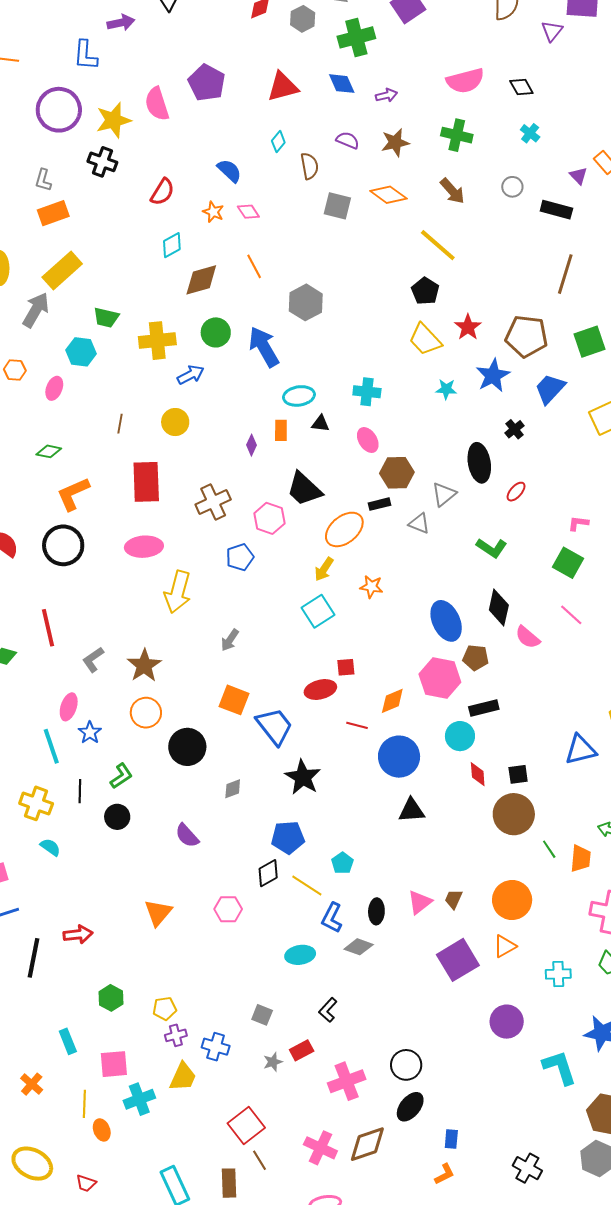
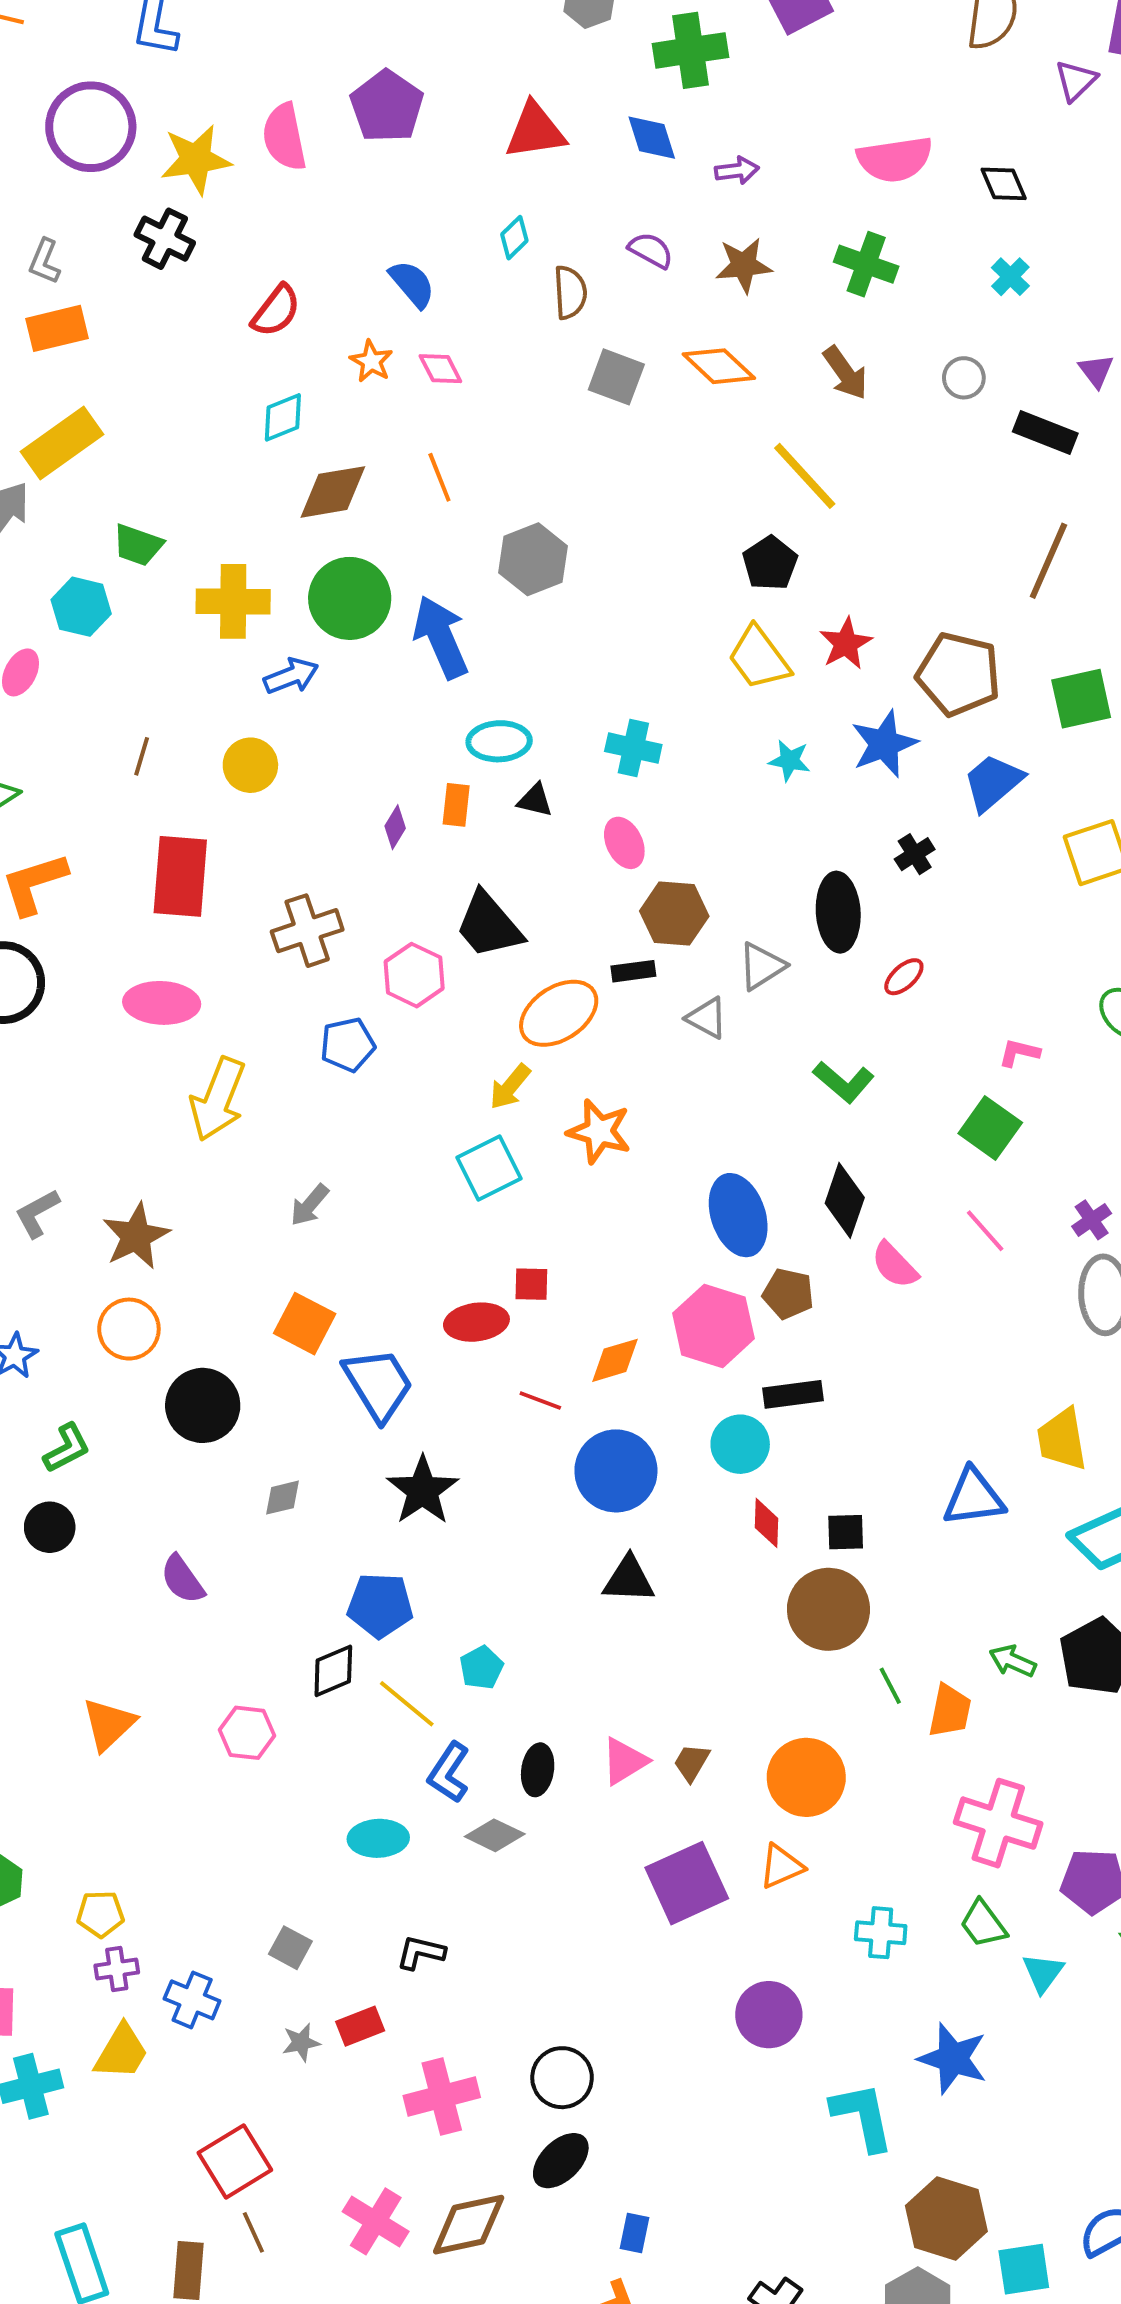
green circle: (216, 332) -> (350, 598), size x1.4
orange star: (371, 587) -> (599, 1131), size x1.4
black L-shape: (328, 1010) -> (421, 1953), turned 55

